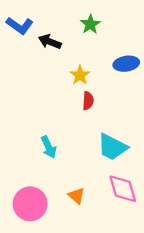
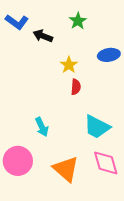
orange triangle: (76, 196) -> (66, 169), size x1.8
pink circle: (30, 204) -> (18, 161), moved

